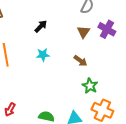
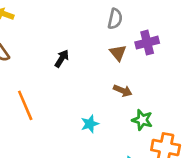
purple cross: (107, 29) -> (147, 43), turned -30
cyan star: (43, 55) -> (90, 124), moved

